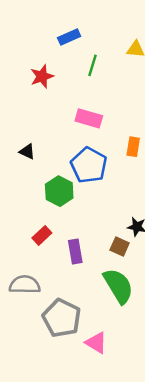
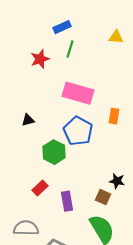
green line: (92, 65) -> (70, 49), moved
pink rectangle: (89, 118) -> (78, 93), size x1.4
black triangle: (27, 152) -> (28, 120), turned -40

